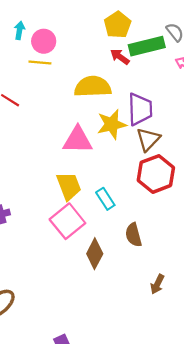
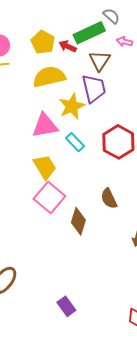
yellow pentagon: (118, 25) -> (43, 42), moved
brown triangle: (148, 139) -> (100, 61), moved
cyan rectangle: (105, 199) -> (75, 142), moved

